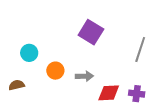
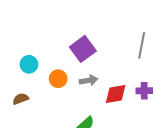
purple square: (91, 32) -> (83, 49), moved, turned 30

